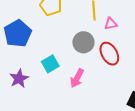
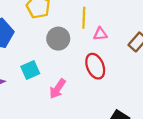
gray circle: (83, 42) -> (58, 39), moved

